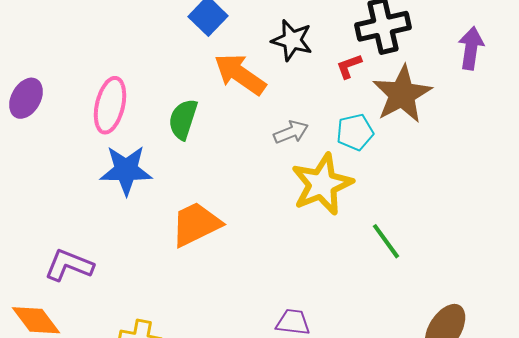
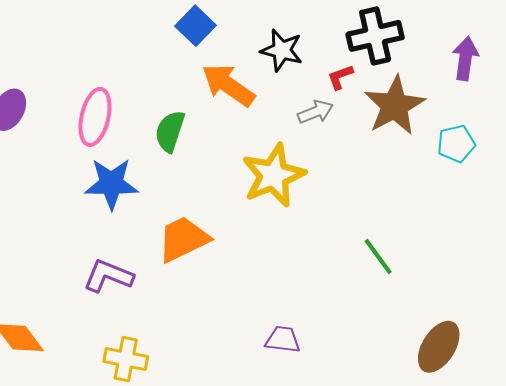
gray arrow: (291, 132) -> (316, 112), moved
cyan pentagon: (355, 132) -> (456, 144), moved
yellow star: (322, 184) -> (274, 175), moved
purple L-shape: (69, 265) -> (108, 276), moved

